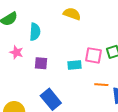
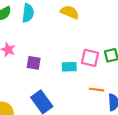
cyan semicircle: (35, 32) -> (28, 13), moved

